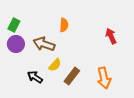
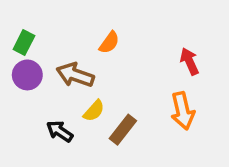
orange semicircle: (64, 25) -> (109, 43), turned 32
orange arrow: (104, 78) -> (183, 111), moved

